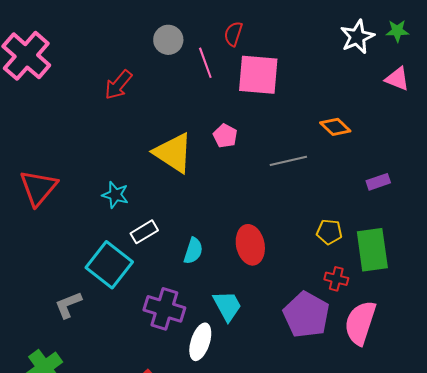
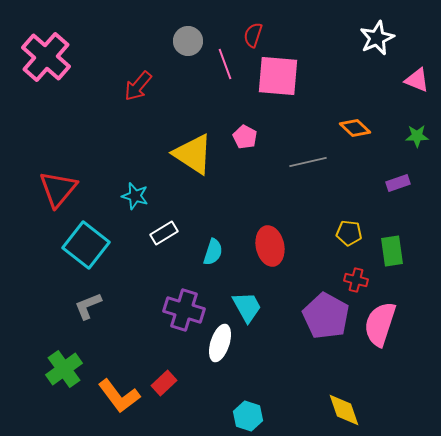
green star: (397, 31) -> (417, 136), moved
green rectangle: (372, 250) -> (392, 251), size x0.7
cyan square: (109, 265) -> (86, 245), moved

